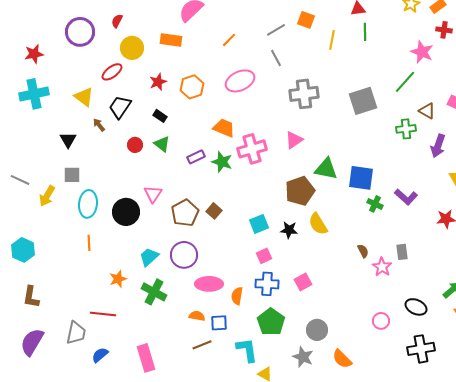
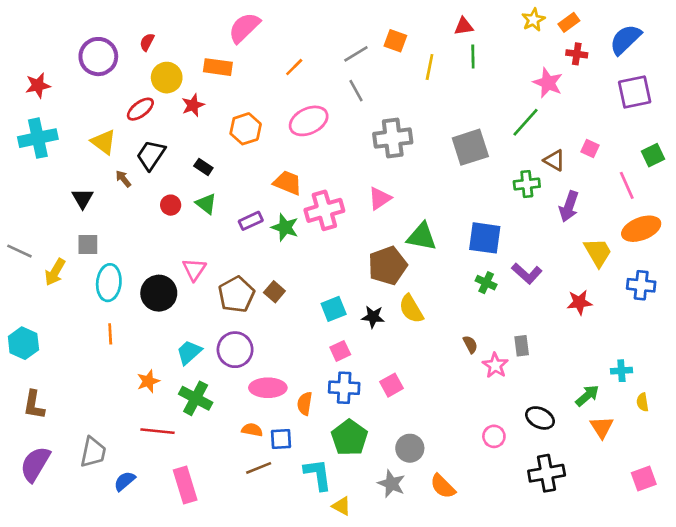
red star: (158, 82) -> (193, 105), moved
blue square: (361, 178) -> (485, 238), moved
red line: (103, 314) -> (157, 431), moved

